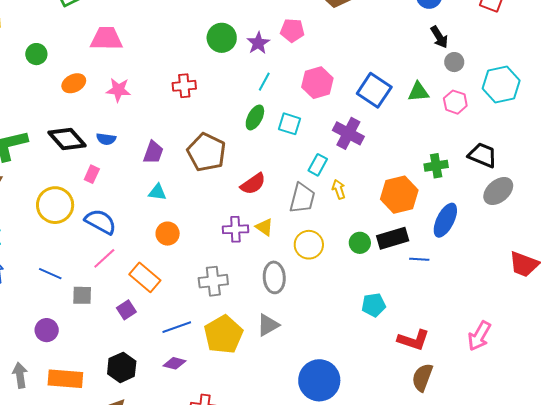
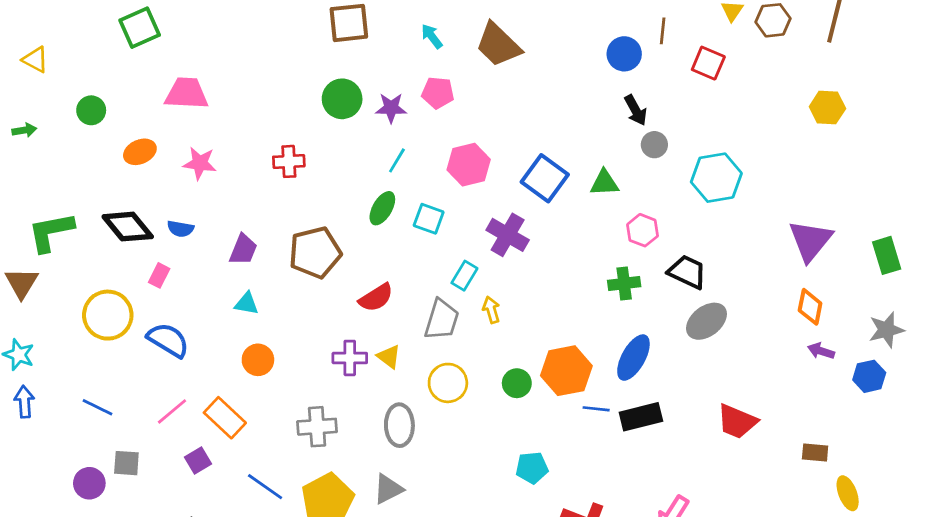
purple star: (258, 43) -> (391, 108), turned 30
pink hexagon: (455, 102) -> (643, 230), moved
brown pentagon: (206, 152) -> (315, 252), turned 30
orange hexagon: (399, 195) -> (566, 371), moved
black rectangle: (393, 238) -> (641, 417), moved
pink line: (104, 258) -> (172, 411), moved
gray square: (82, 295) -> (126, 463), moved
blue line: (177, 327) -> (265, 487), turned 52

